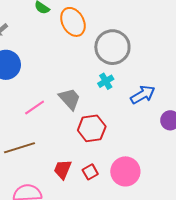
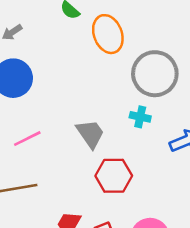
cyan cross: (106, 81) -> (140, 117), turned 35
pink line: (35, 107) -> (27, 139), moved

